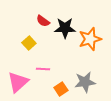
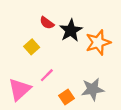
black star: (65, 28) -> (71, 30), turned -30
pink line: (43, 69) -> (47, 75), turned -48

